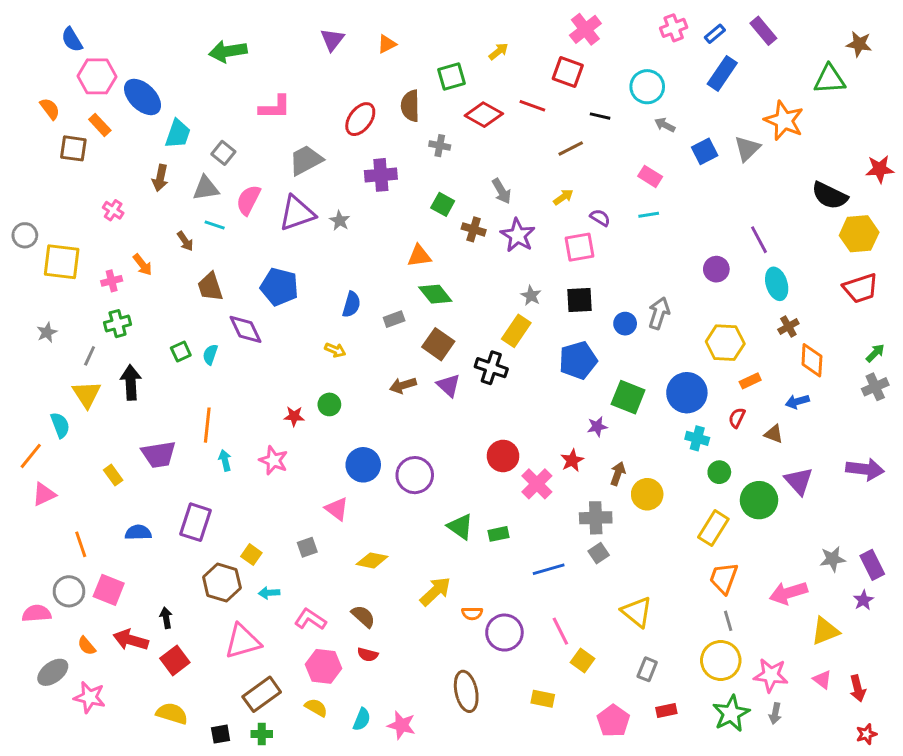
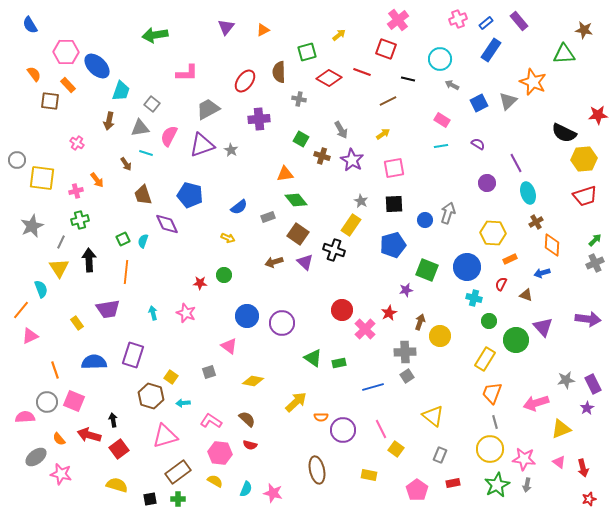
blue semicircle: (72, 40) -> (30, 25), moved
purple semicircle: (600, 218) -> (478, 144), moved
blue semicircle: (351, 304) -> (239, 207), turned 36
gray star: (47, 332) -> (32, 226), size x1.6
orange line: (207, 425) -> (126, 272), moved
blue semicircle: (138, 532) -> (94, 362), size x1.4

